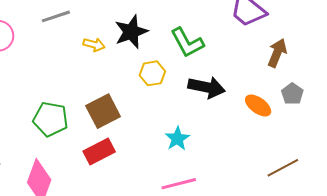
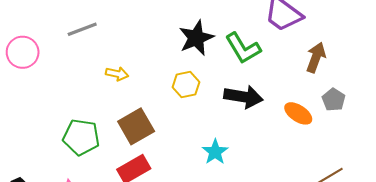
black star: (131, 32) -> (196, 38), moved
green L-shape: (187, 43) -> (243, 48), moved
yellow arrow: (94, 45) -> (117, 74), moved

